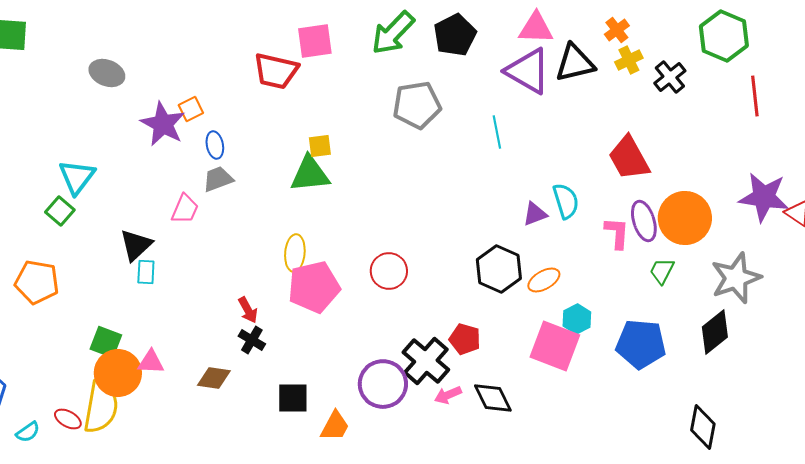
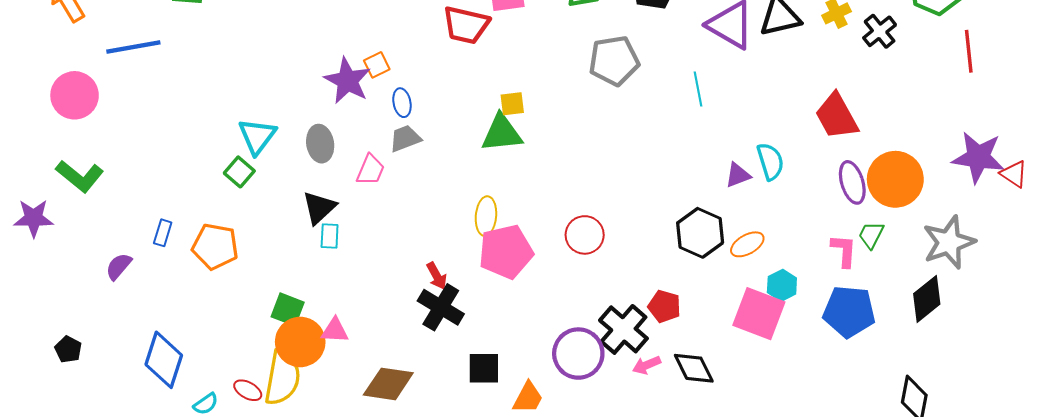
gray ellipse: (107, 73) -> (320, 144), moved, turned 60
pink L-shape: (617, 233) -> (844, 251), moved
black cross: (252, 340) -> (441, 307), size x1.6
brown diamond: (214, 378) -> (388, 384), moved, size x1.4

